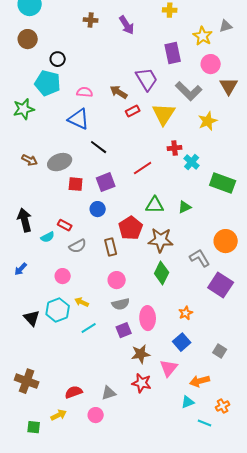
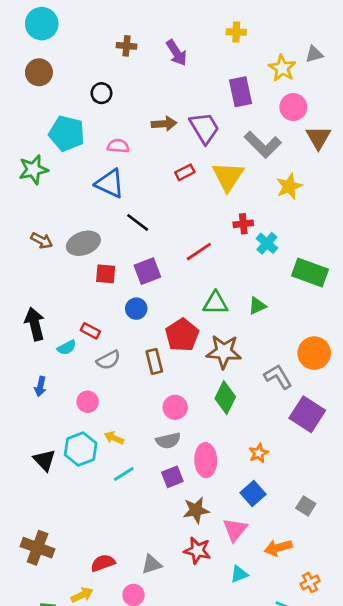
black circle: (58, 59) -> (101, 93), moved
brown arrow: (119, 92) -> (164, 124), moved, turned 144
blue arrow: (21, 269) -> (40, 386), moved, turned -32
pink circle: (117, 280) -> (175, 407), moved
cyan triangle: (188, 402) -> (239, 574), moved

